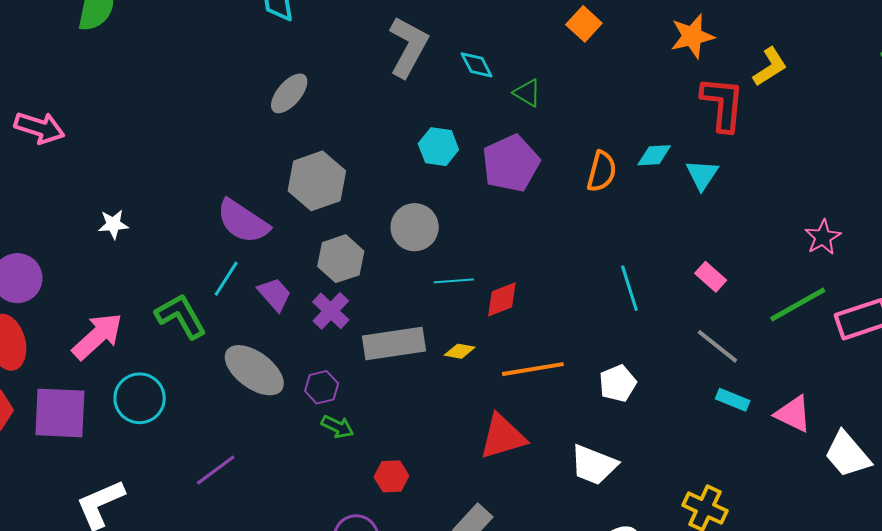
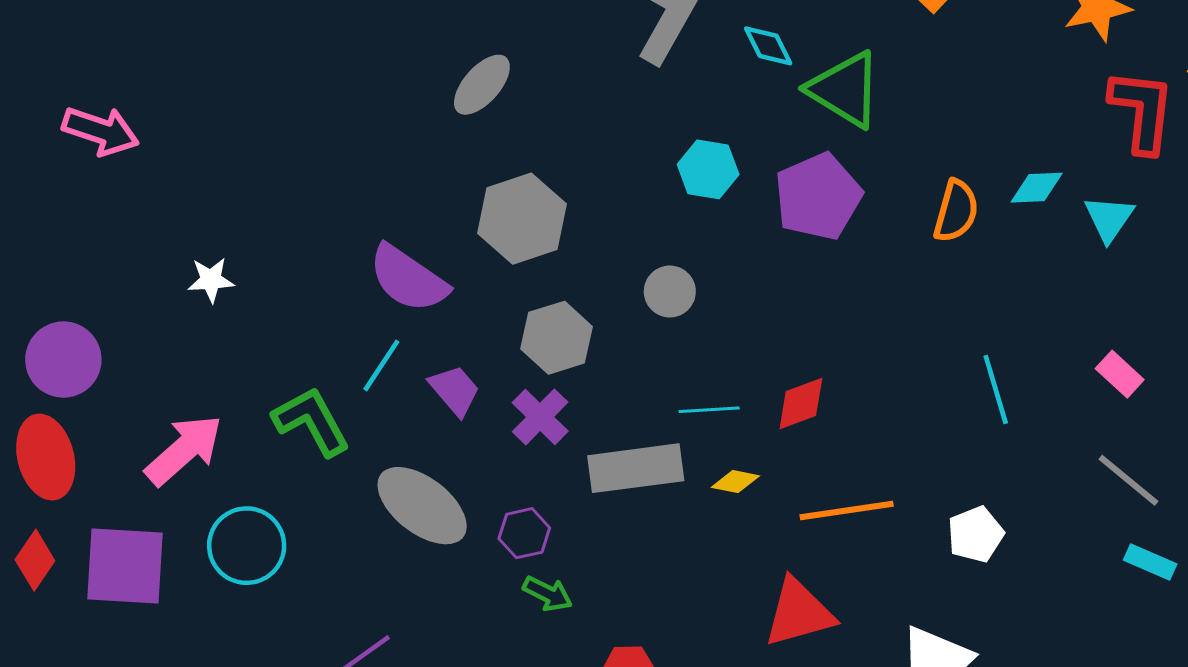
green triangle: (527, 93) -> (845, 90), size x1.8
gray circle: (415, 227) -> (670, 291), size x0.7
cyan line: (454, 281) -> (709, 410), moved

